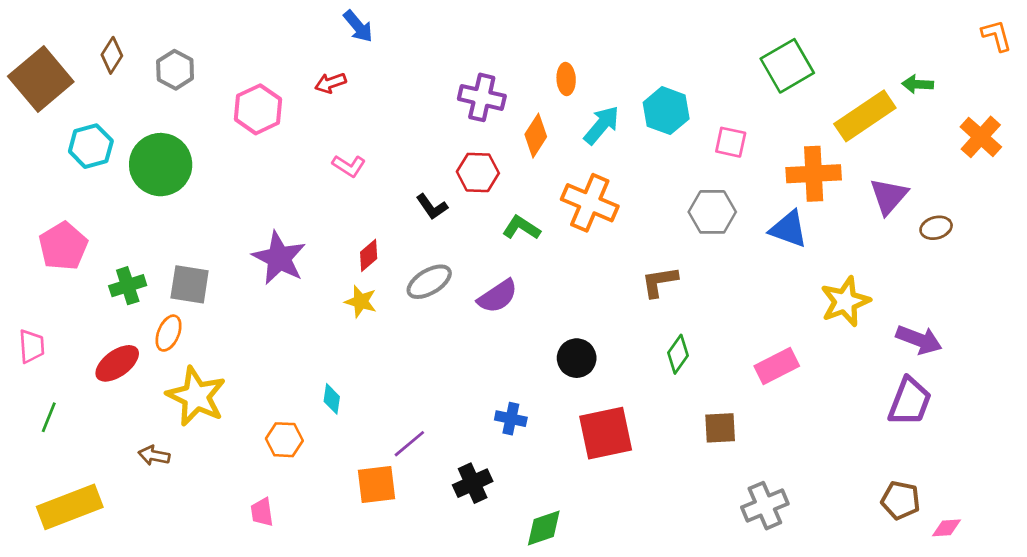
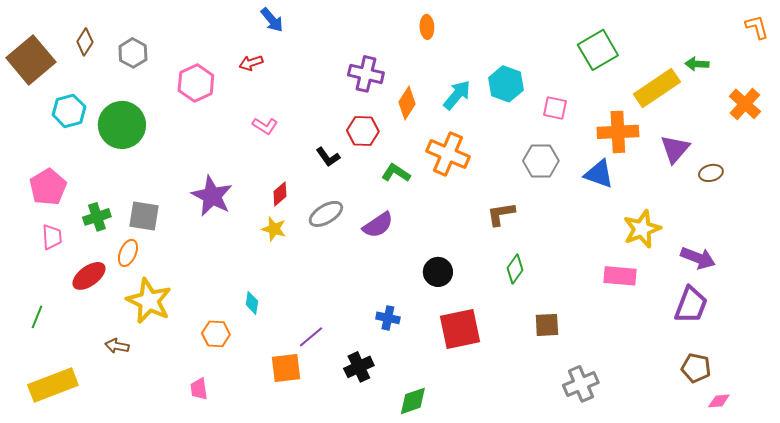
orange ellipse: (566, 79) -> (427, 27), moved
pink trapezoid: (32, 346) -> (52, 237), moved
pink rectangle: (777, 366) -> (620, 276), moved, turned 32
brown pentagon: (900, 500) -> (696, 368), moved

